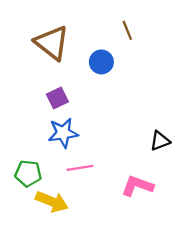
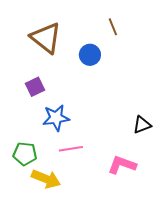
purple square: (57, 98) -> (35, 87), moved

